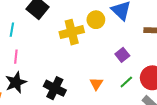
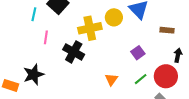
cyan line: (12, 30) -> (34, 14), moved
pink line: (16, 57) -> (46, 37), moved
black cross: (55, 88) -> (74, 52), moved

